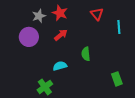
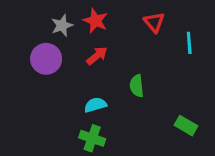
green rectangle: (117, 79) -> (186, 126), turned -40
green cross: (45, 87) -> (92, 138), moved, turned -35

